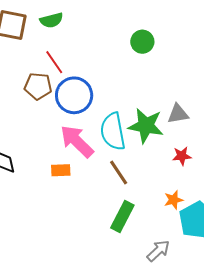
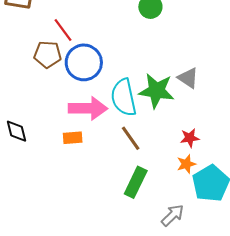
gray triangle: (178, 114) -> (188, 78), turned 45
pink arrow: (77, 141) -> (88, 108), turned 138
red star: (182, 156) -> (190, 138), moved

